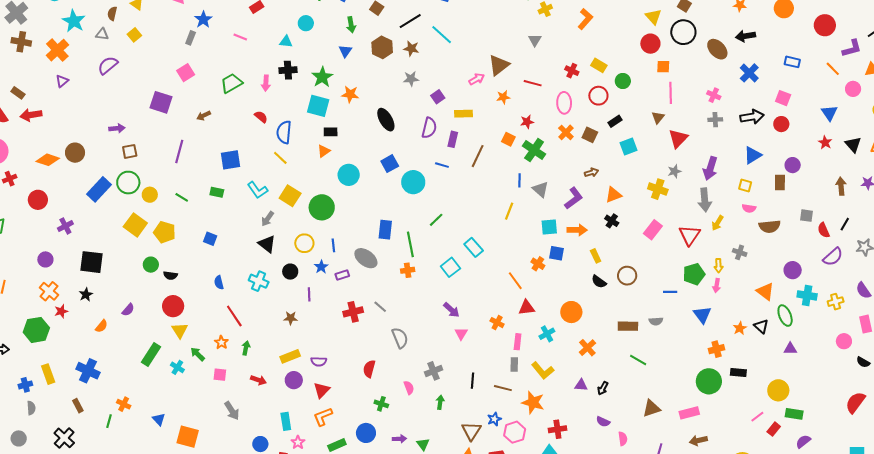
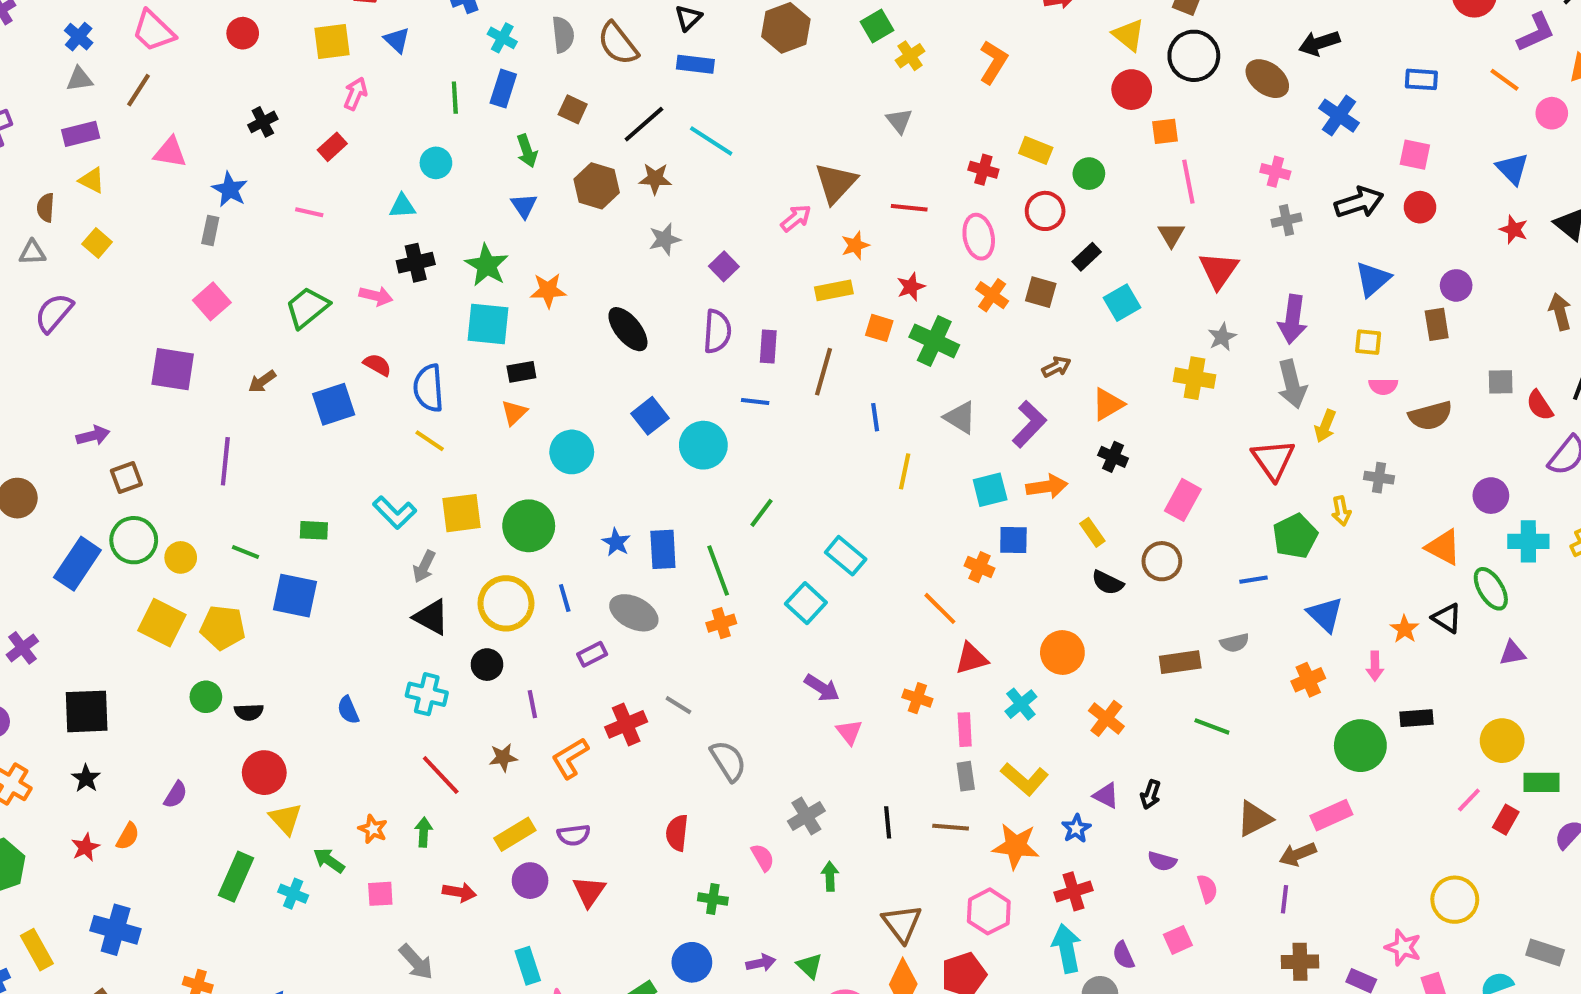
pink arrow: (266, 83) -> (376, 296), turned -70
yellow rectangle: (464, 114) -> (834, 290), moved
blue square: (231, 160) -> (334, 404), moved
blue line: (520, 180) -> (875, 417), moved
yellow square: (290, 196) -> (462, 513), turned -30
pink rectangle: (653, 230) -> (1183, 500), moved
blue square: (210, 239) -> (295, 596), moved, size x1.6
yellow circle: (304, 243) -> (506, 603), size x1.4
blue star: (321, 267) -> (616, 542), moved
pink arrow: (717, 285) -> (1375, 666), moved
red star: (61, 311) -> (85, 847), moved
red line: (234, 316) -> (441, 775), moved
orange cross: (717, 349) -> (1308, 680), moved
purple triangle: (581, 385) -> (1106, 796), turned 32
orange L-shape: (323, 417) -> (570, 758), moved
blue star: (494, 419) -> (1076, 829), moved
brown arrow: (698, 440) -> (1298, 854), moved

